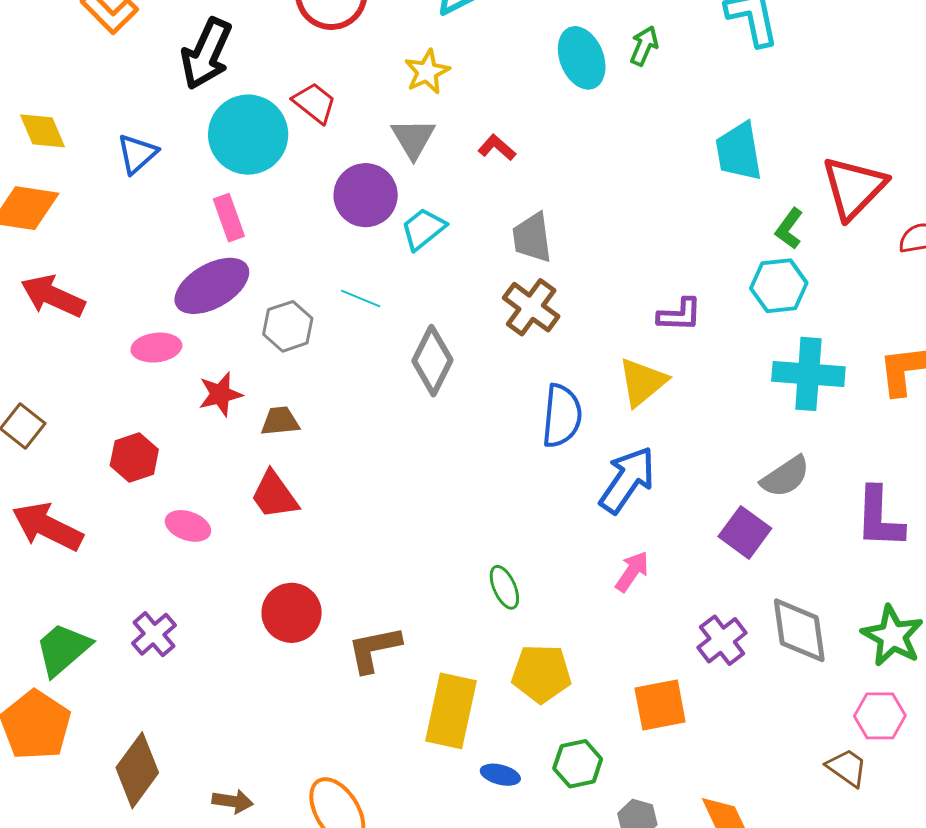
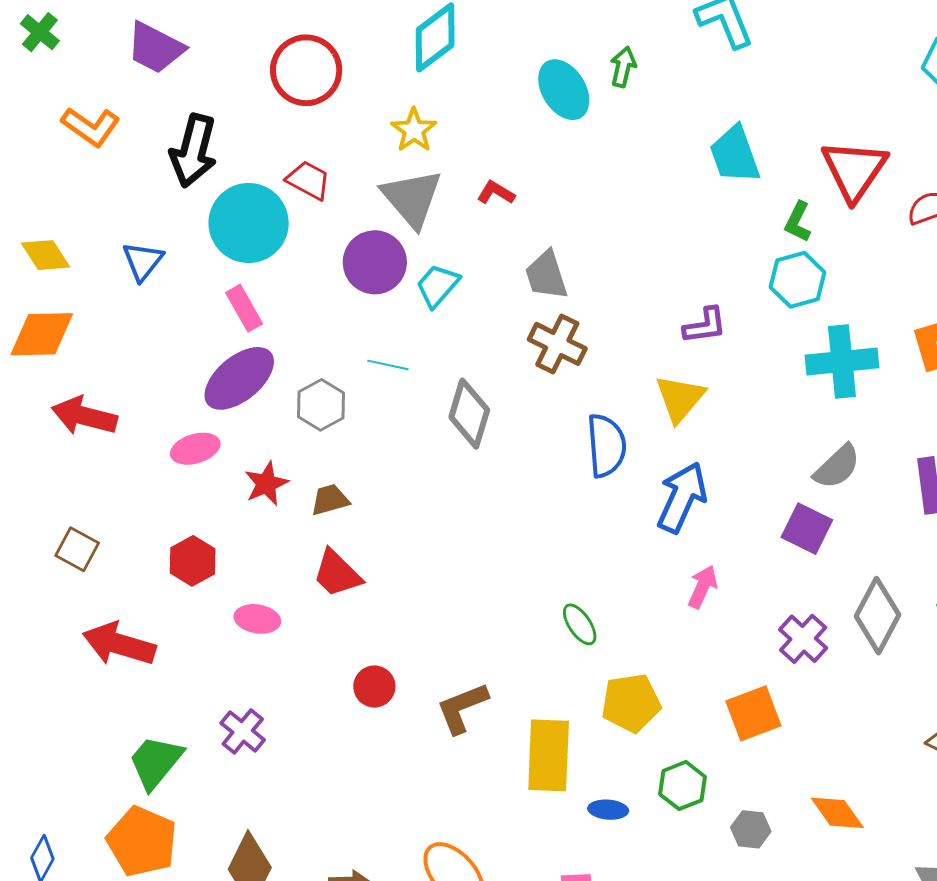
gray triangle: (413, 138) -> (412, 198), size x1.4
red circle: (292, 613) -> (374, 687), size x0.7
gray diamond: (799, 630) -> (878, 616), turned 46

